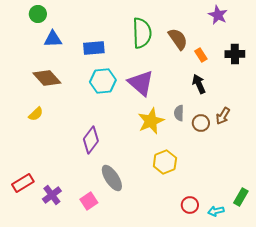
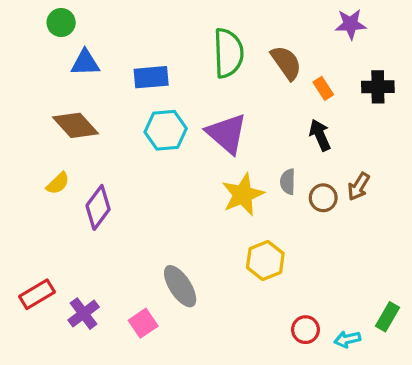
purple star: (218, 15) -> (351, 24), turned -30
purple diamond: (91, 140) -> (98, 207), moved

